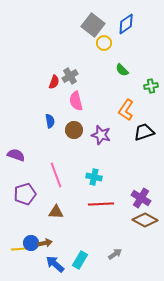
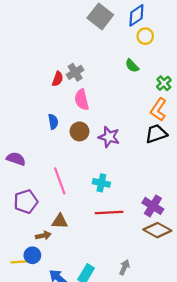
yellow circle: (104, 43) -> (145, 36), moved
green cross: (151, 86) -> (164, 83), turned -32
orange L-shape: (126, 110) -> (158, 110), moved
brown arrow: (45, 243) -> (43, 236), moved
gray arrow: (115, 254) -> (124, 267), turned -32

